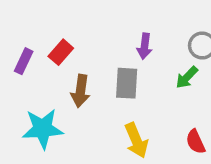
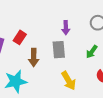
green arrow: (187, 77) -> (92, 52), moved

